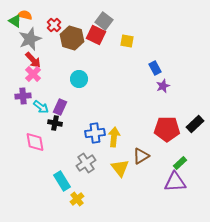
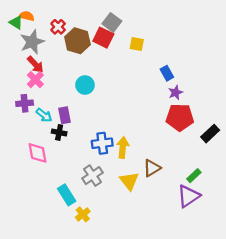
purple rectangle: (60, 107) -> (64, 115), turned -35
red pentagon: (167, 129) -> (180, 117), moved
purple triangle: (175, 182) -> (188, 196), turned -30

